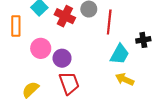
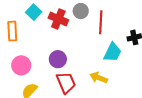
pink circle: (41, 48) -> (21, 65), moved
yellow arrow: (125, 79) -> (99, 78), moved

